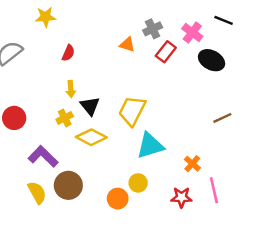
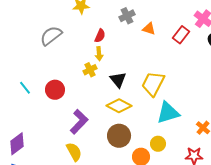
gray cross: (153, 29) -> (127, 16), moved
yellow arrow: (71, 89) -> (99, 54), moved
yellow cross: (65, 118) -> (90, 70), moved
purple L-shape: (43, 156) -> (79, 122), turned 90
brown circle: (68, 185) -> (119, 136), moved

